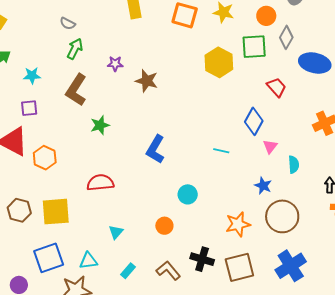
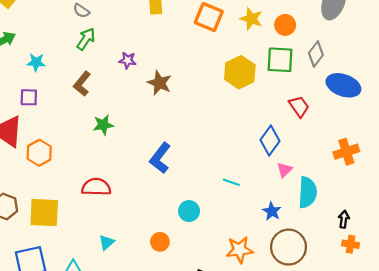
orange circle: (266, 16) -> (285, 25), moved
brown L-shape: (76, 90) -> (82, 84), size x0.7
cyan line: (221, 151) -> (231, 182), moved
cyan semicircle: (294, 165) -> (308, 192), size x1.6

